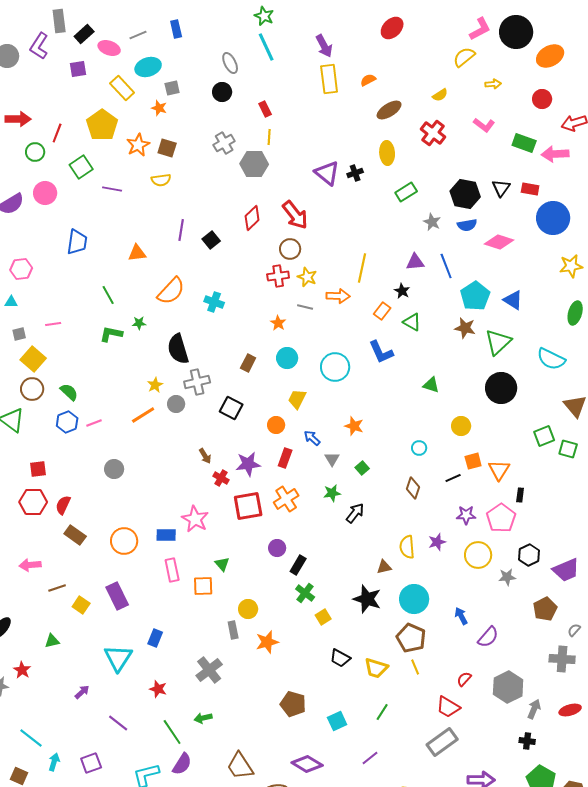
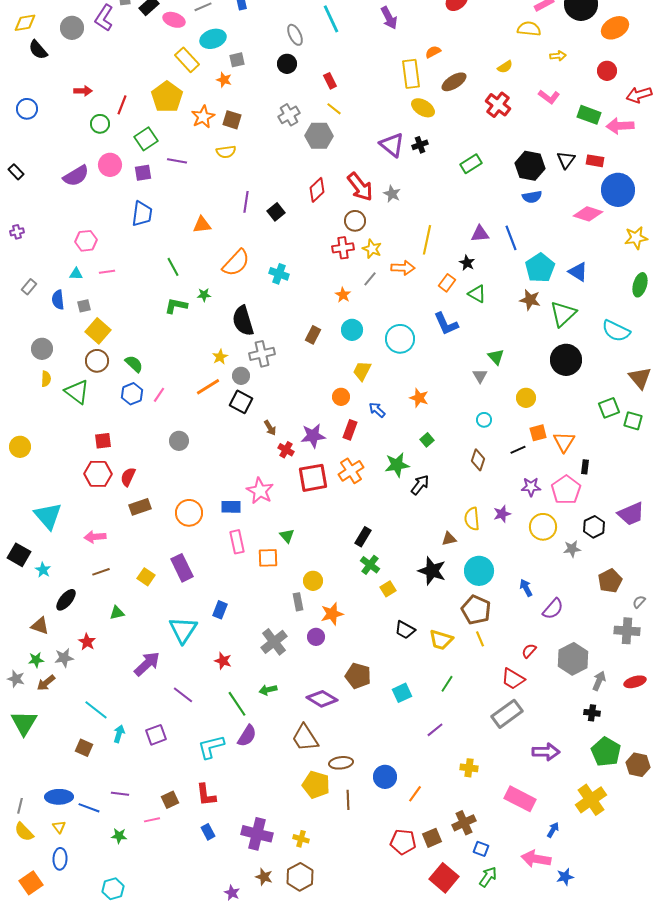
yellow semicircle: (464, 57) -> (529, 29), turned 45
purple square: (78, 69) -> (143, 173), moved
yellow rectangle: (329, 79) -> (411, 74), moved
red arrow: (18, 119) -> (83, 91), size x0.7
yellow line: (269, 137) -> (334, 109), turned -56
yellow ellipse: (387, 153) -> (423, 108), moved, turned -55
gray star: (432, 222) -> (392, 194), moved
pink diamond: (499, 242) -> (588, 214), moved
gray line: (305, 307) -> (370, 279), turned -63
pink line: (53, 324) -> (107, 272), moved
green triangle: (431, 385) -> (496, 357), turned 30
black square: (231, 408) -> (241, 402), moved
pink line: (94, 423) -> (159, 395), turned -35
gray triangle: (332, 459) -> (480, 376), moved
green star: (332, 493) -> (397, 465), size x1.4
brown rectangle: (75, 535) -> (140, 507), turned -55
purple circle: (277, 548) -> (316, 637), moved
purple trapezoid: (566, 570) -> (631, 514), moved
brown line: (57, 588) -> (101, 572), moved
purple arrow: (82, 692) -> (147, 664), size x1.8
purple diamond: (307, 764) -> (322, 699), moved

